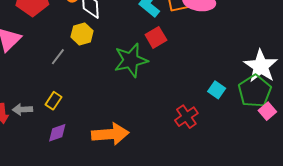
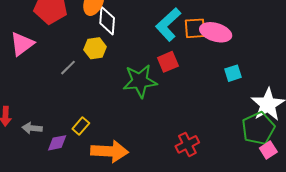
cyan square: (217, 90) -> (233, 73), moved, turned 30
yellow rectangle: (54, 101) -> (81, 126), moved
gray arrow: (22, 109) -> (32, 128), moved

